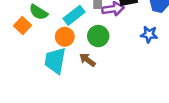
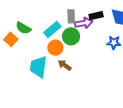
green circle: (98, 36) -> (71, 36), moved
orange circle: (65, 37) -> (55, 48), moved

